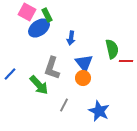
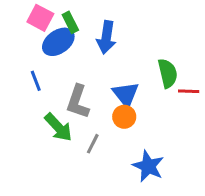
blue arrow: (71, 38) -> (106, 37), moved, size x1.5
blue line: (10, 74) -> (36, 81), moved, turned -64
gray line: (64, 105) -> (93, 144), moved

